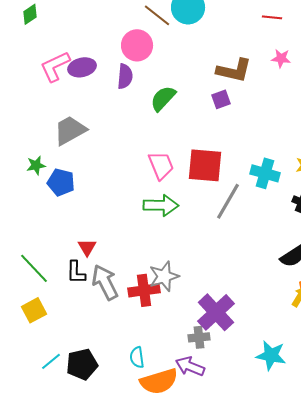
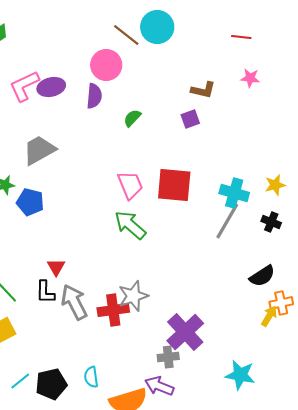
brown L-shape: (234, 70) -> (203, 90), size x0.7
green semicircle: (163, 98) -> (132, 118), size x0.7
gray line: (228, 201) -> (227, 221), moved
green arrow: (161, 205) -> (130, 225), turned -140
cyan semicircle: (137, 357) -> (91, 377), moved

